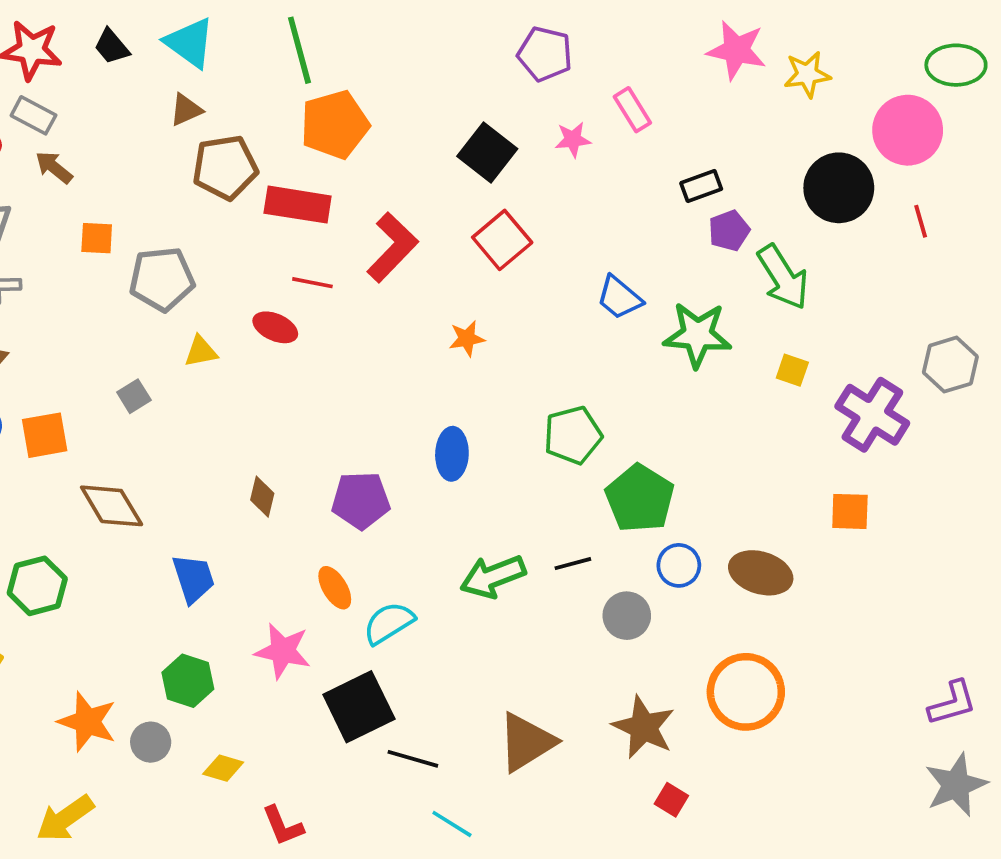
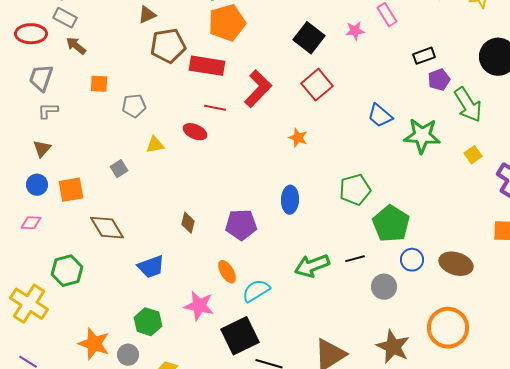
gray pentagon: (162, 279) -> (134, 106), size x0.7
orange star: (467, 338) -> (298, 138), turned 30
yellow square: (792, 370) -> (473, 155), turned 36
blue trapezoid: (193, 578) -> (151, 267), turned 88

